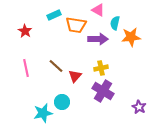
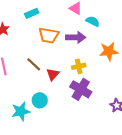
cyan semicircle: (115, 23) -> (93, 21), turned 104
orange trapezoid: (76, 25) -> (49, 35), moved
orange star: (131, 37) -> (109, 51), moved

